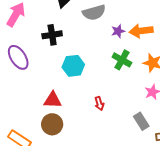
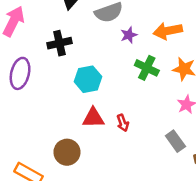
purple star: (118, 31) -> (129, 35), moved
purple ellipse: (18, 57) -> (20, 73), turned 50
red triangle: (53, 100) -> (93, 118), moved

